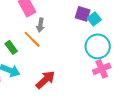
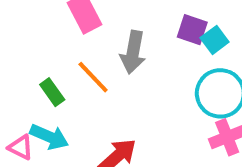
gray arrow: (40, 25) -> (133, 52), moved, size x1.5

